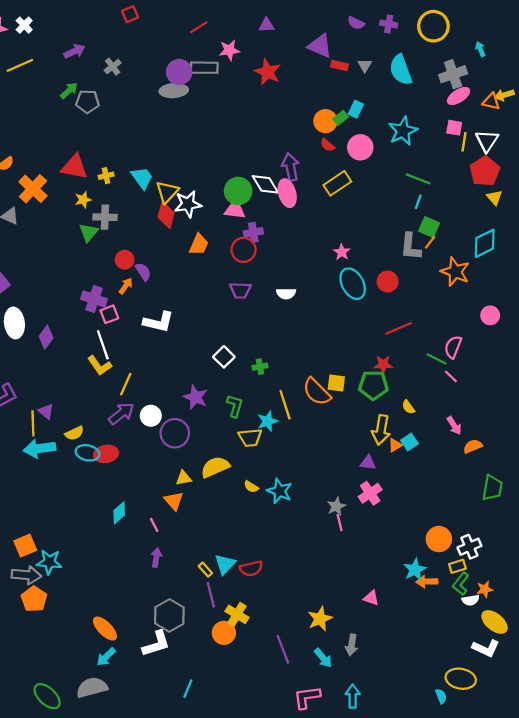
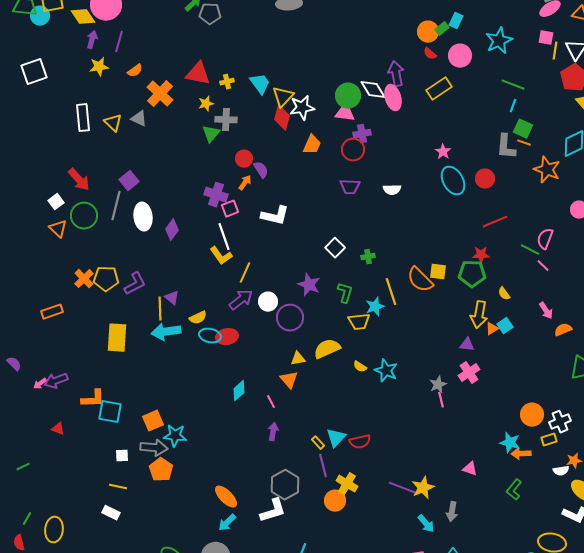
orange line: (430, 242) -> (524, 143), turned 72
cyan star: (415, 570) -> (510, 443), turned -30
green L-shape: (461, 584) -> (514, 490), moved
purple line: (283, 649) -> (402, 488), moved, turned -48

